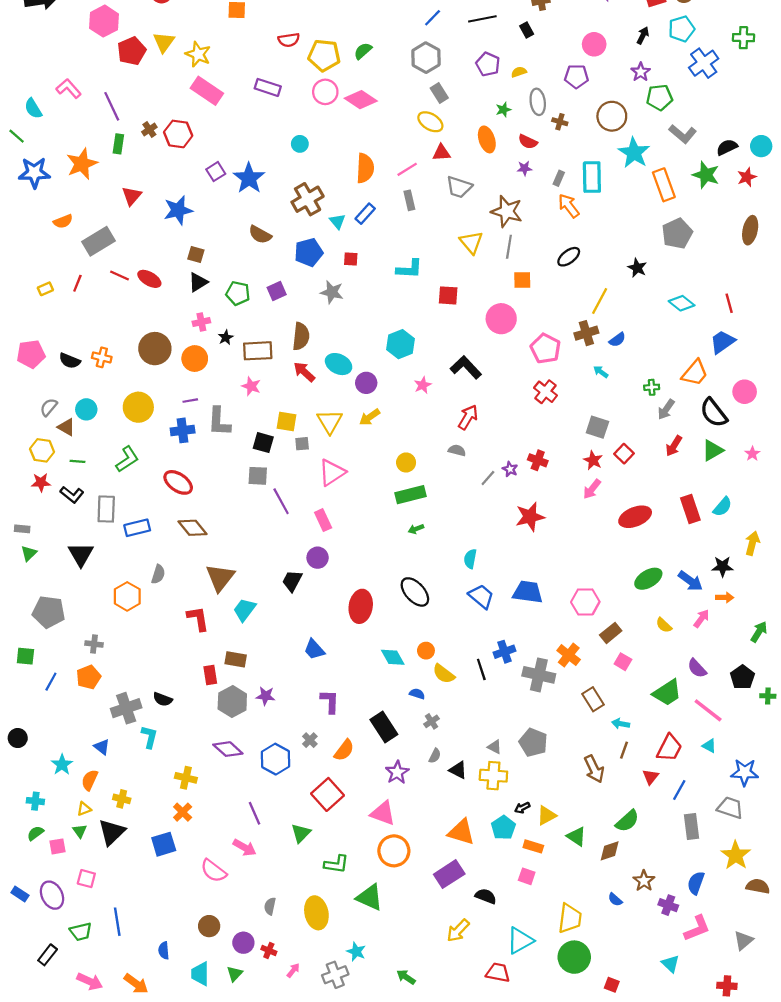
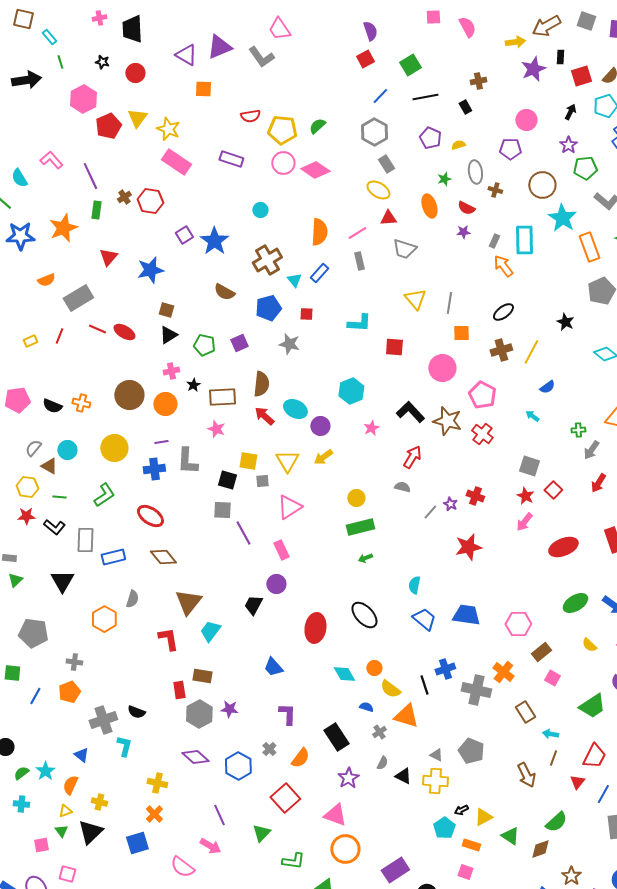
brown star: (507, 211) -> (447, 421), moved
brown cross: (586, 333) -> (501, 350), moved
orange triangle: (461, 832) -> (406, 716), moved
green semicircle: (35, 833) -> (21, 773), moved

